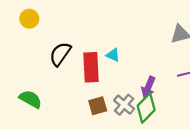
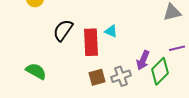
gray cross: (124, 105) -> (121, 76), turned 30
green diamond: (146, 108) -> (160, 71), moved

